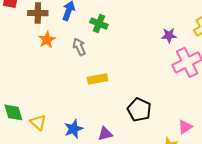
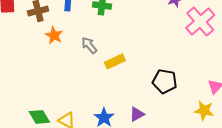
gray arrow: (79, 47) -> (89, 45), moved

